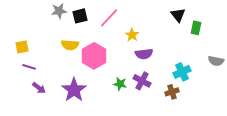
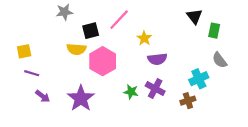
black square: (80, 16) -> (91, 31), moved
gray semicircle: (216, 61) -> (220, 60), moved, turned 42

